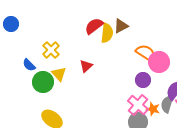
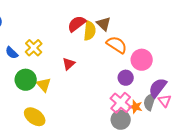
brown triangle: (121, 26) -> (104, 24), turned -49
orange semicircle: (146, 53) -> (117, 45), moved
blue semicircle: (29, 65) -> (12, 53), moved
yellow triangle: (59, 74) -> (44, 85), moved

